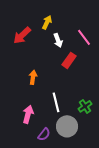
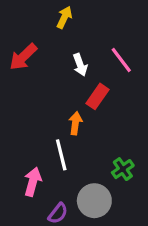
yellow arrow: (47, 22) -> (64, 17), moved
orange arrow: (33, 77) -> (75, 123), moved
white line: (56, 102) -> (61, 155), moved

